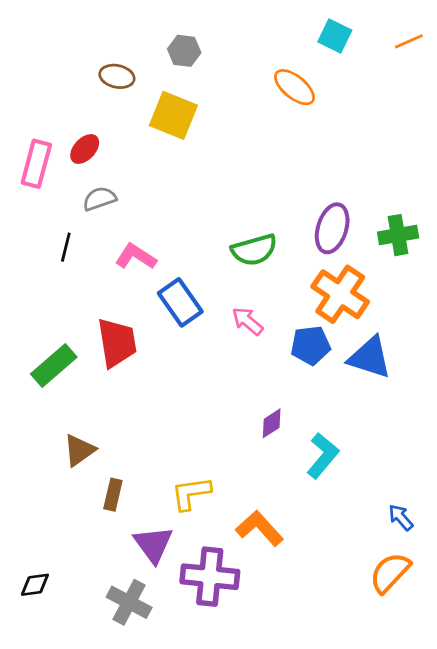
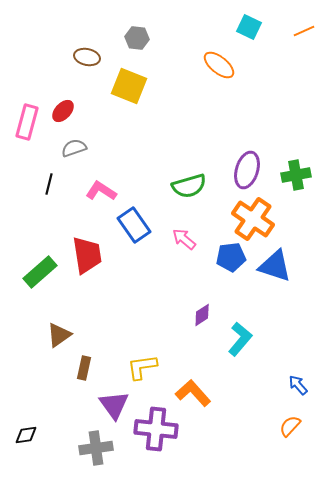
orange semicircle: (390, 573) -> (290, 426), size x0.7
gray cross: (129, 602) -> (96, 448), turned -36

